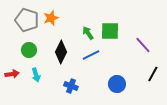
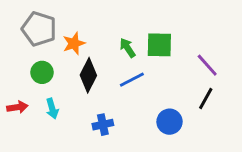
orange star: (51, 18) -> (74, 43), moved
black line: (153, 74) -> (206, 98), moved
blue cross: (71, 86) -> (103, 125), turned -32

